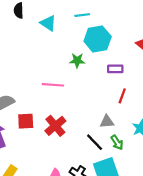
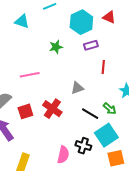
cyan hexagon: (98, 39) -> (81, 22), moved
pink line: (53, 85) -> (30, 75), moved
gray triangle: (107, 122) -> (77, 88), moved

